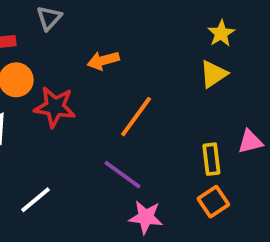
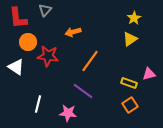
yellow rectangle: (211, 159) -> (129, 83), turned -63
white line: (35, 200) -> (38, 104), turned -36
pink star: (146, 217) -> (68, 113), moved

